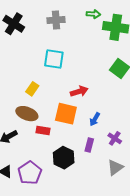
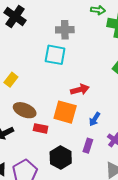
gray cross: (56, 20) -> (65, 30), moved
yellow rectangle: (32, 89) -> (11, 80), moved

